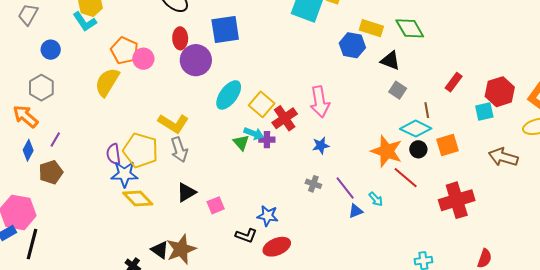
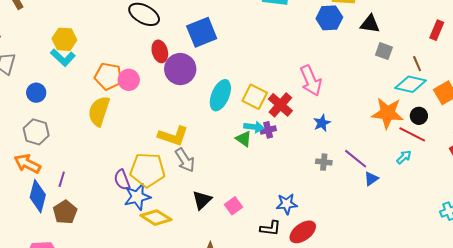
black circle: (418, 149) -> (419, 116), moved
blue diamond: (28, 150) -> (38, 196), size x1.5
cyan arrow: (376, 199) -> (404, 157), moved, turned -77

